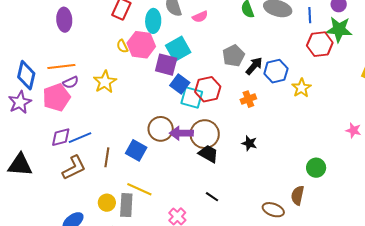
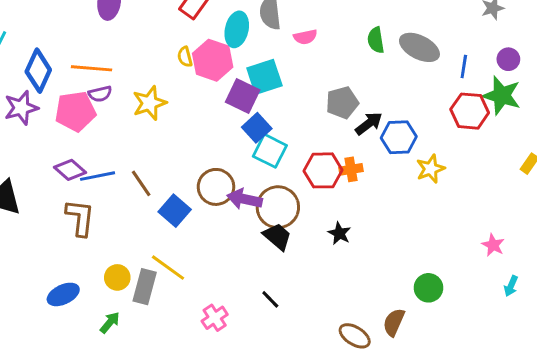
red hexagon: (208, 89) -> (323, 170), moved
purple diamond: (61, 137) -> (70, 170), turned 45
brown line: (107, 157) -> (141, 183), moved, turned -54
brown L-shape: (74, 168) -> (80, 218), turned -68

